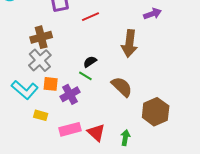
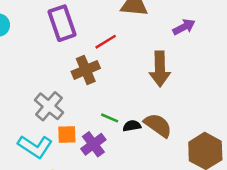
brown cross: (41, 37) -> (86, 70), moved
black semicircle: (90, 62) -> (132, 126), moved, turned 32

